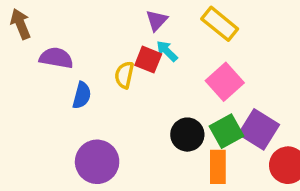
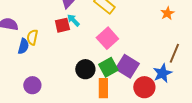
red square: (148, 60) -> (62, 25), turned -35
yellow semicircle: (124, 75) -> (32, 37), moved
purple circle: (97, 162) -> (32, 85), size x0.7

